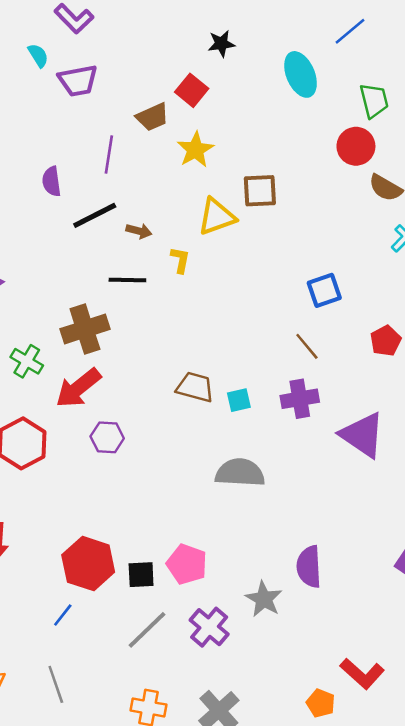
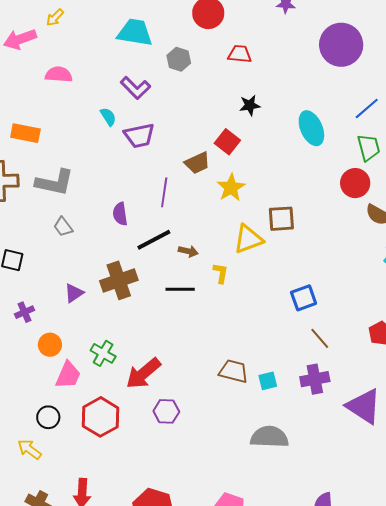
blue line: (350, 31) -> (367, 108), moved
blue square: (324, 290) -> (304, 298), moved
brown cross: (85, 329) -> (119, 280), moved

